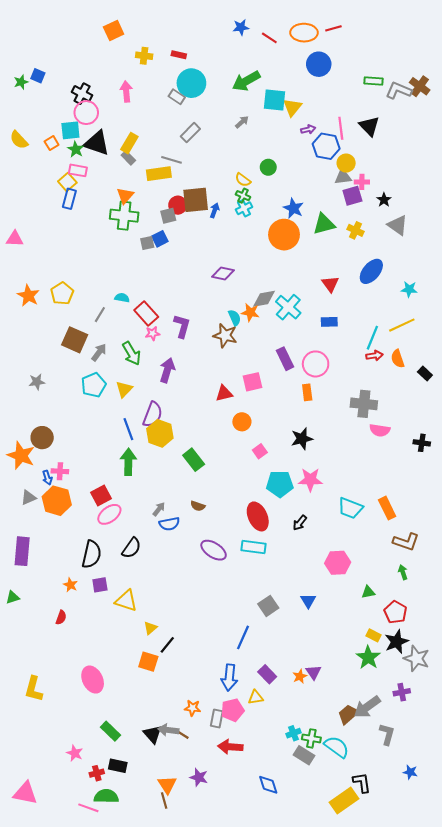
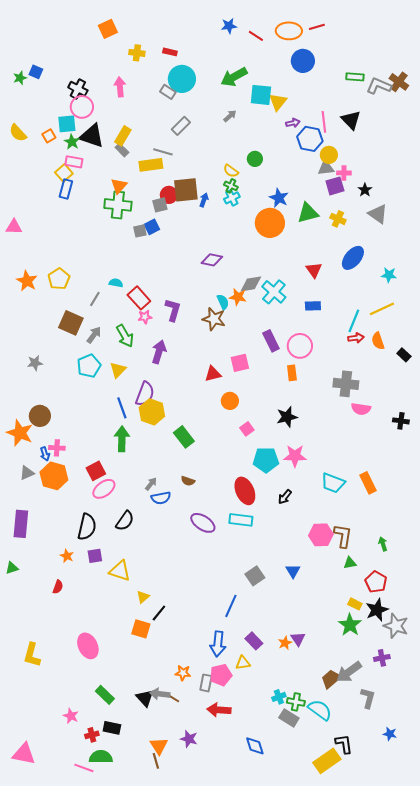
brown L-shape: (406, 542) -> (343, 536), moved, turned -100

